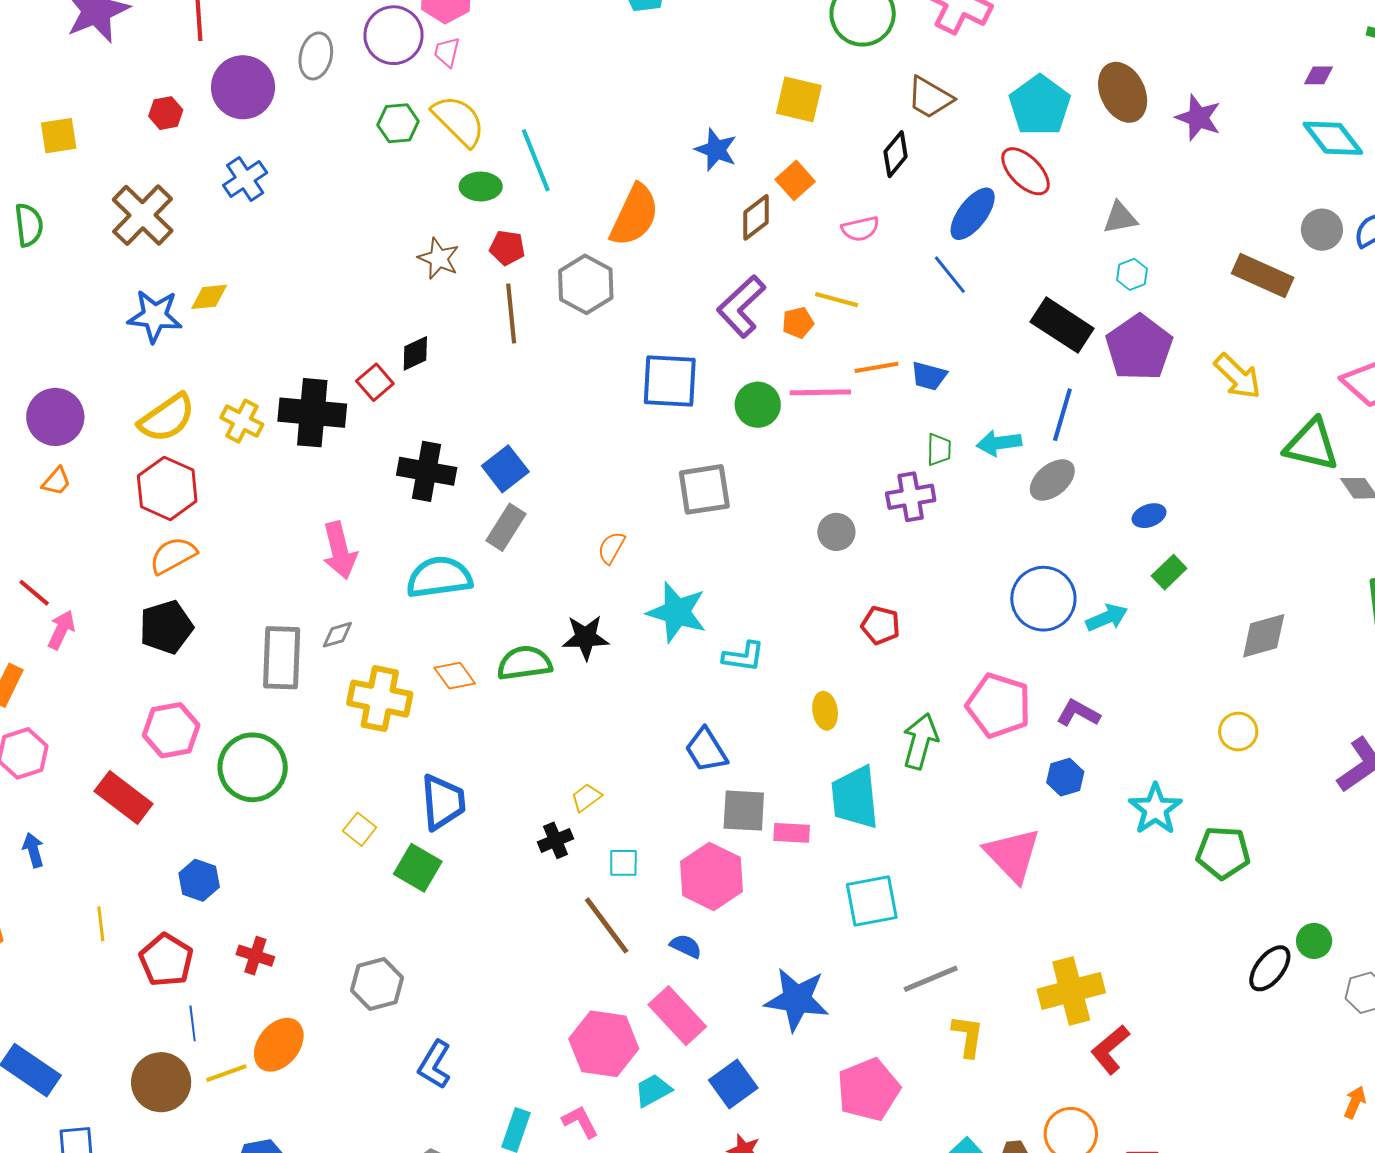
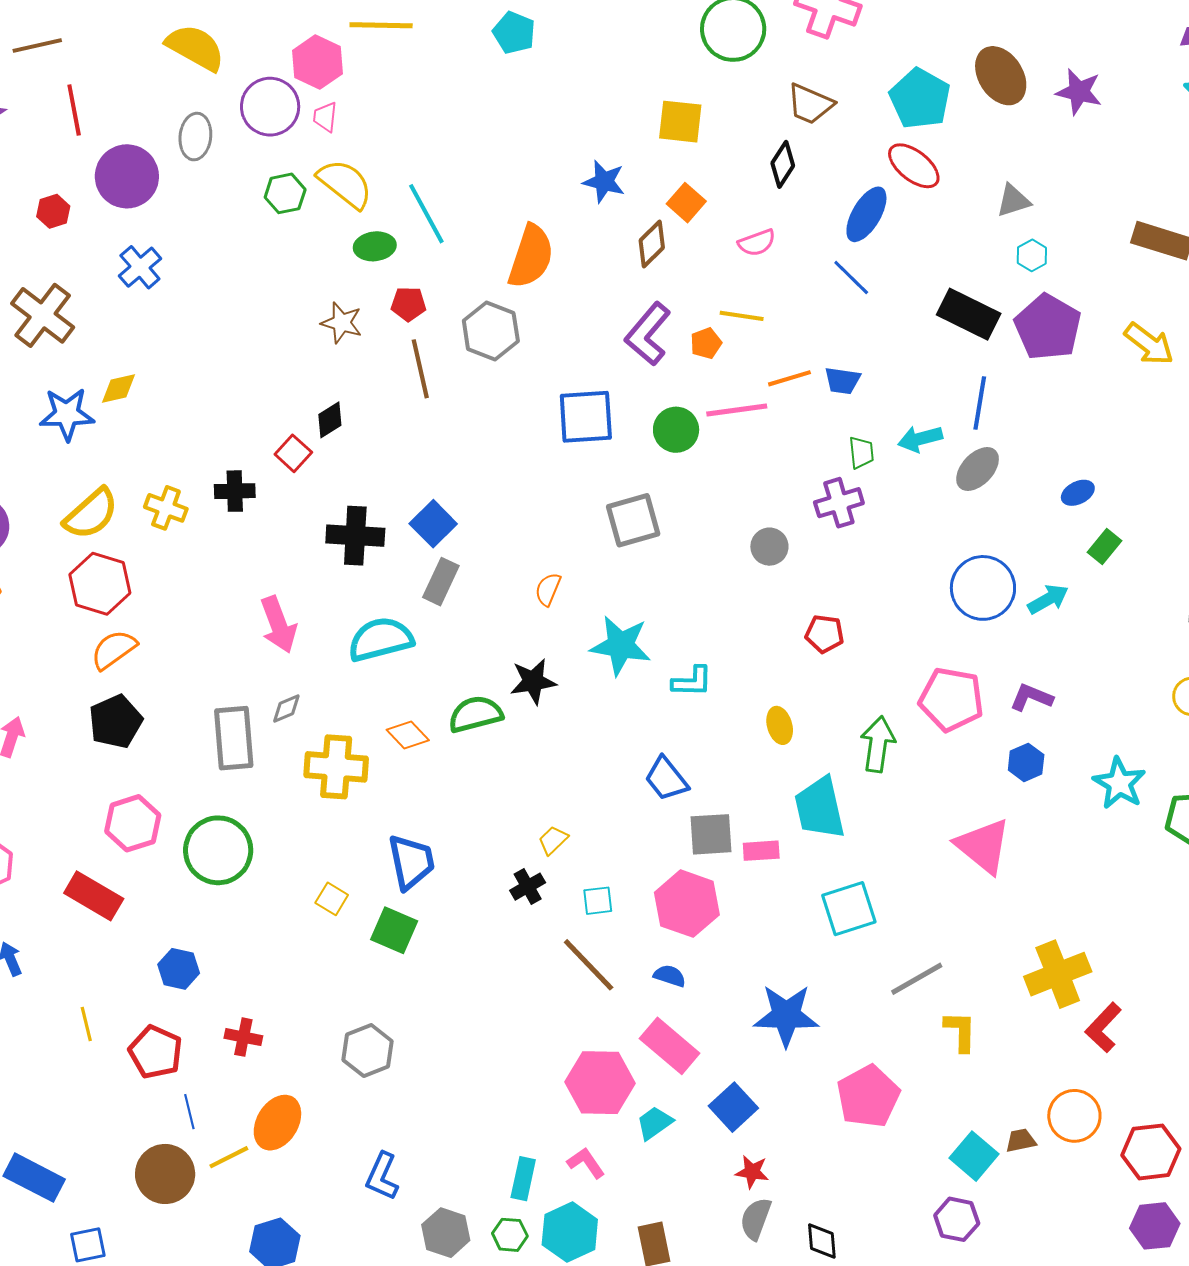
black cross: (312, 413) -> (235, 491), size x0.6
blue L-shape: (435, 1065) -> (382, 1176), moved

